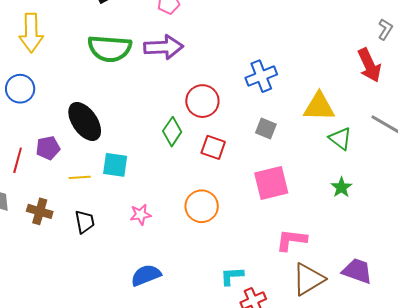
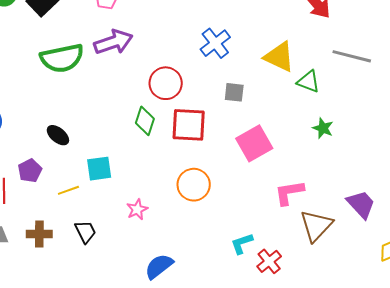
yellow triangle: (319, 107) -> (279, 57), turned 40
black ellipse: (85, 121) -> (58, 135), size x0.6
red square: (213, 147) -> (189, 125), size x1.5
purple trapezoid: (357, 271) -> (361, 204), turned 44

